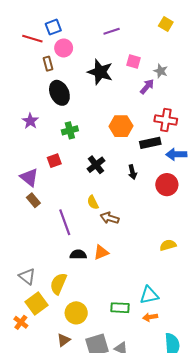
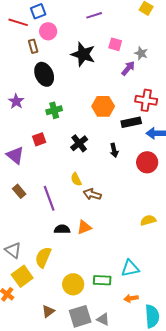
brown rectangle: (33, 200) -> (19, 191), moved
yellow circle: (76, 313) -> (73, 284), moved
orange arrow: (150, 317) -> (131, 298), moved

